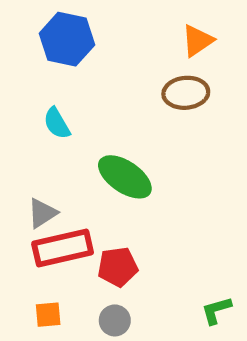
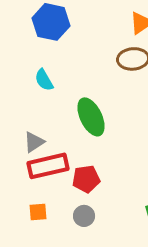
green ellipse: (125, 177) -> (91, 117), turned 30

